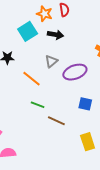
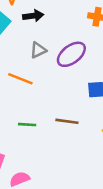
gray triangle: (51, 61) -> (38, 50), turned 32
green line: (38, 105) -> (27, 125), moved

